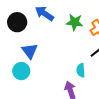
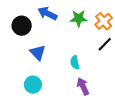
cyan semicircle: (81, 70) -> (75, 62), moved
cyan circle: (21, 71) -> (33, 85), moved

